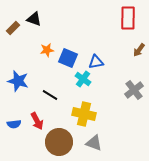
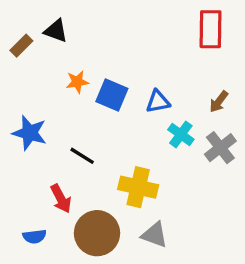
brown arrow: (139, 50) -> (219, 102), moved
cyan cross: (83, 79) -> (181, 134), moved
blue semicircle: (14, 124) -> (35, 236), moved

